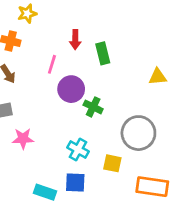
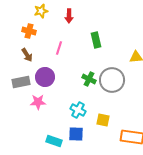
red arrow: (75, 40) -> (69, 16), moved
purple circle: (71, 89) -> (45, 77), moved
gray circle: (138, 133) -> (112, 80), moved

